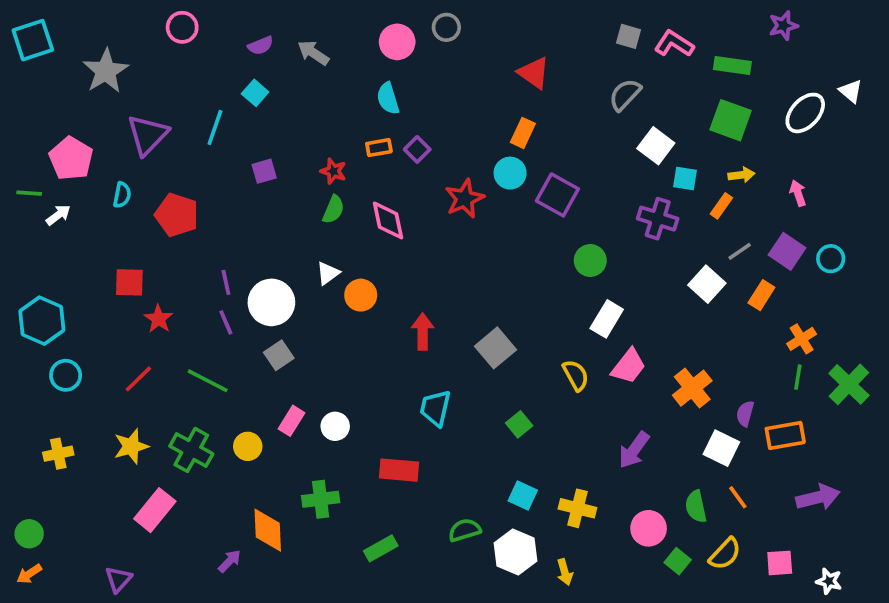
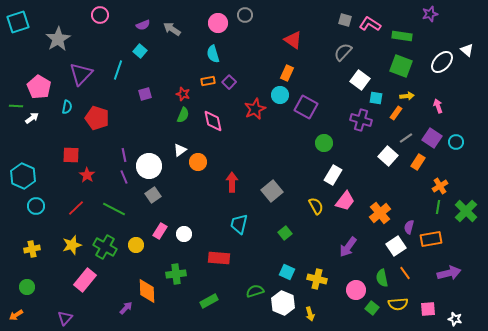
white square: (721, 448) -> (396, 246), turned 30
green circle: (29, 534) -> (27, 287), moved
yellow semicircle: (725, 554) -> (398, 304), turned 42

